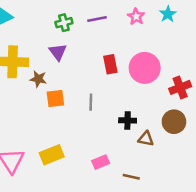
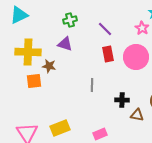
pink star: (136, 17) -> (142, 28), moved
purple line: (97, 19) -> (105, 29), moved, turned 56
purple triangle: (58, 52) -> (65, 44), turned -35
orange square: (55, 98) -> (34, 81), moved

